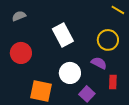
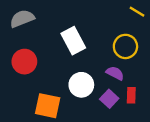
gray semicircle: (19, 16) -> (22, 19), size x1.5
purple square: (87, 94) -> (109, 99), moved

